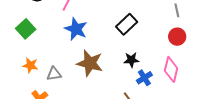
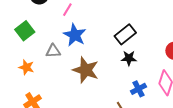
black star: (131, 60) -> (129, 58), moved
gray triangle: (54, 74) -> (53, 51), moved

